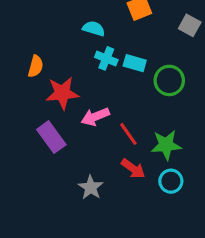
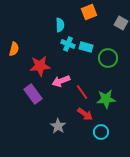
cyan semicircle: (94, 29) -> (60, 25), turned 72
orange semicircle: (36, 66) -> (14, 49), moved
cyan circle: (171, 181) -> (101, 132), moved

